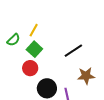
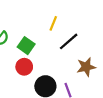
yellow line: (34, 30) -> (53, 23), moved

